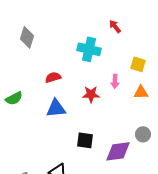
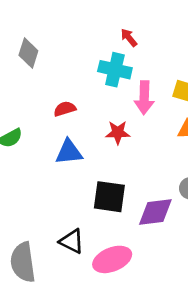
red arrow: (115, 26) -> (129, 38), moved
pink arrow: (115, 81) -> (144, 98), moved, size x1.6
black square: (85, 140) -> (109, 197), size x1.4

